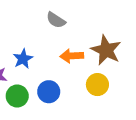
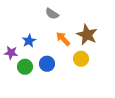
orange arrow: (72, 56) -> (63, 39), turned 49

